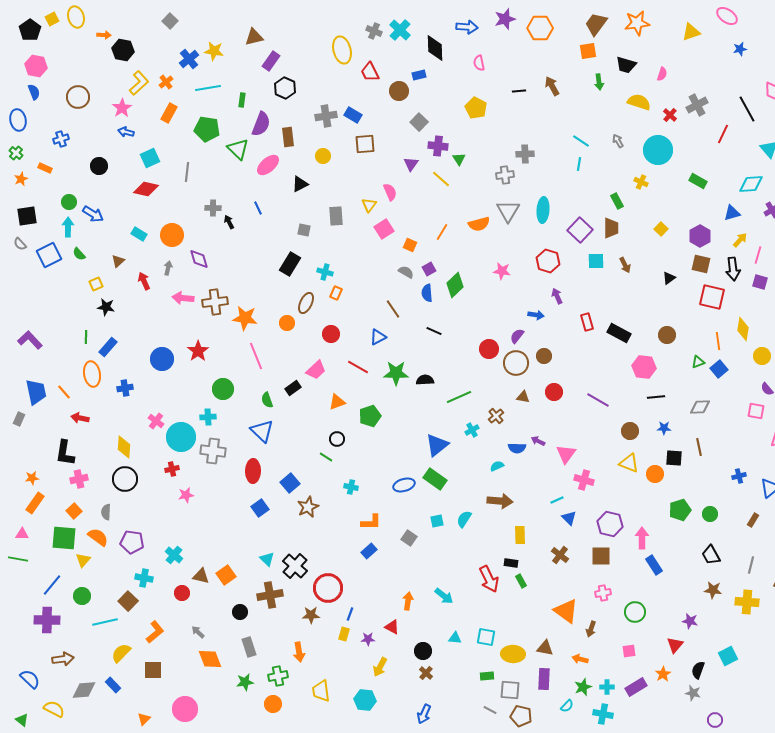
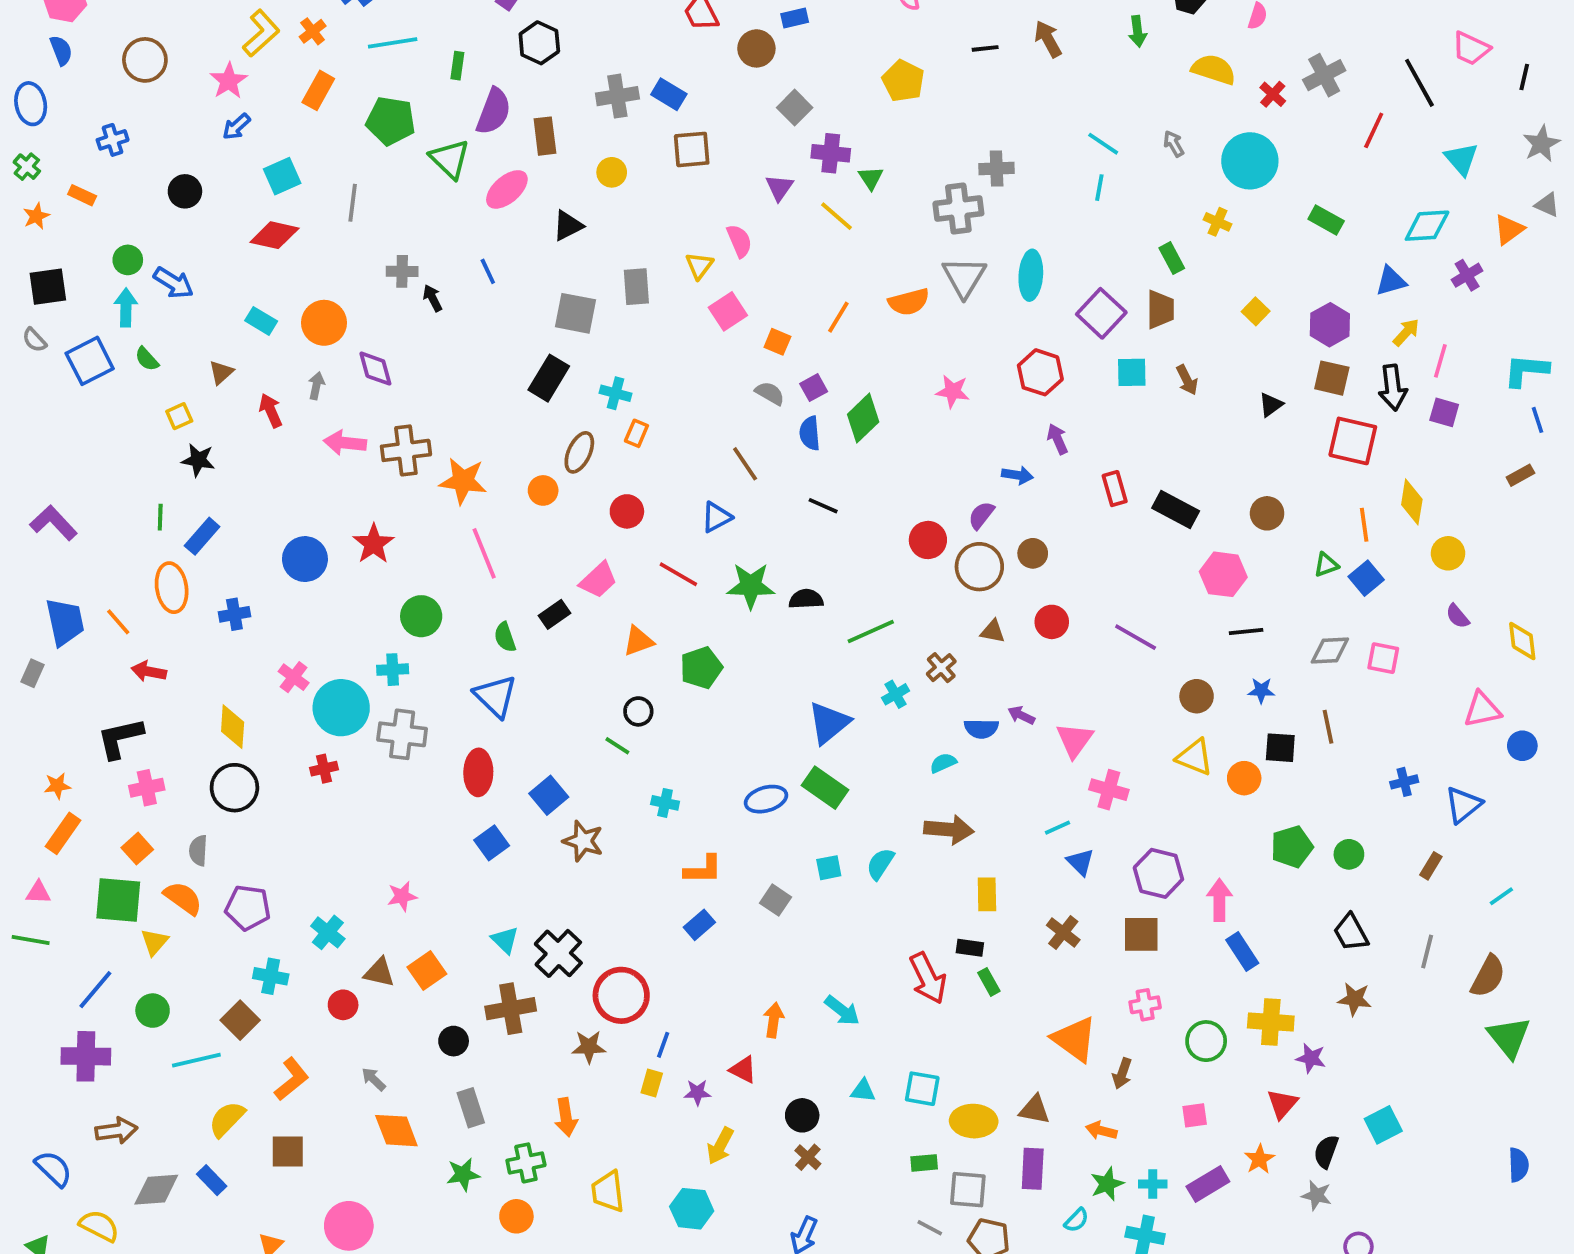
blue arrow: (126, 132) -> (236, 127), turned -56
gray cross: (505, 175) -> (958, 209), size x1.4
gray square: (304, 230) -> (575, 313), size x1.6
pink square: (756, 411) -> (1383, 658), moved
black L-shape: (65, 453) -> (120, 738), turned 68
pink star: (186, 495) -> (402, 896), moved
brown star: (308, 507) -> (583, 841), turned -30
yellow cross: (747, 602) -> (1271, 1022), moved

